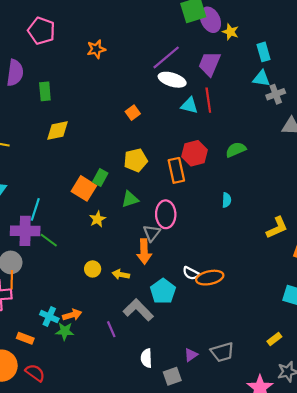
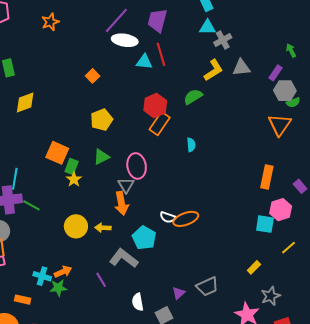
orange rectangle: (176, 170) -> (160, 123), moved, turned 55
green rectangle: (100, 177) -> (72, 166), moved
yellow L-shape: (277, 228) -> (213, 70), moved
yellow circle: (93, 269) -> (76, 226), size x1.5

